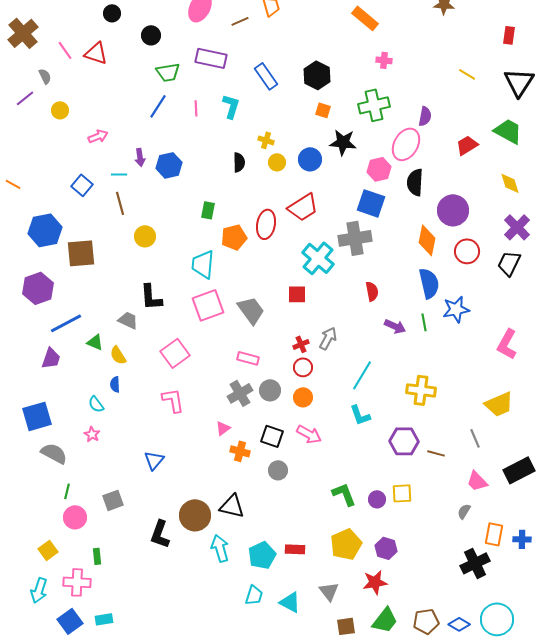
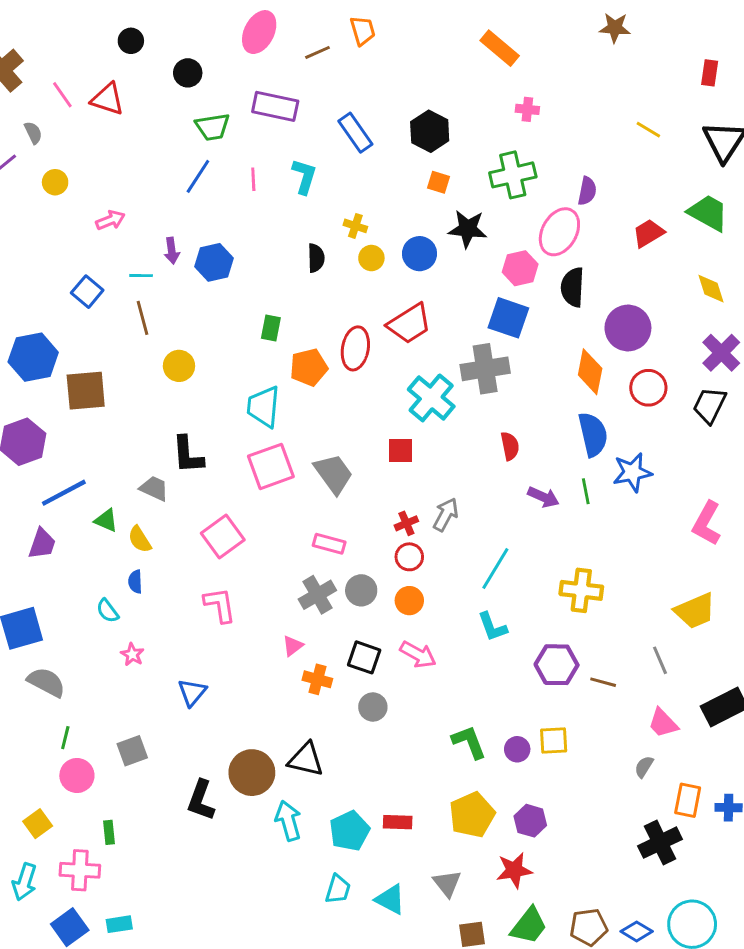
pink star: (92, 434) -> (132, 655), moved

